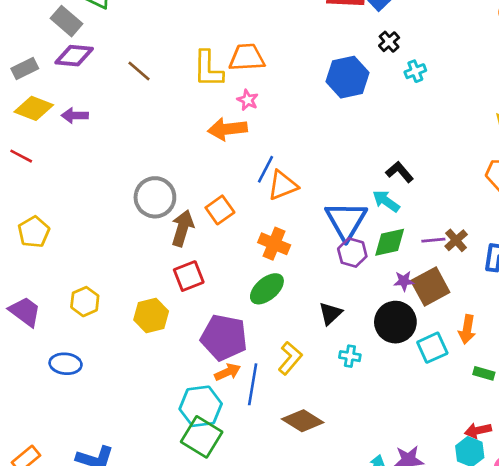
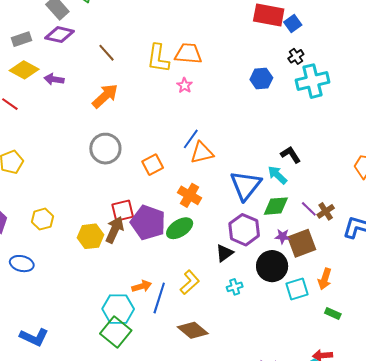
cyan cross: (415, 71) -> (313, 81), size x2.0
blue hexagon: (348, 77) -> (261, 79), size x0.7
orange arrow: (227, 129) -> (105, 96), moved, turned 136
brown arrow: (183, 228) -> (115, 230), moved
purple line: (433, 240) -> (309, 209), turned 42
purple hexagon: (352, 253) -> (244, 230), moved, size x1.4
purple pentagon: (224, 338) -> (148, 223), moved
cyan cross: (350, 356) -> (235, 287), turned -35

